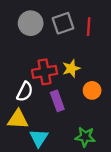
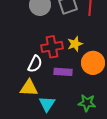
orange circle: (92, 90) -> (93, 63), size x1.5
purple rectangle: (57, 101) -> (63, 72), turned -66

